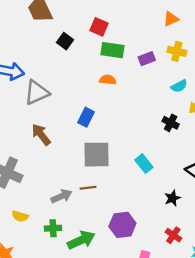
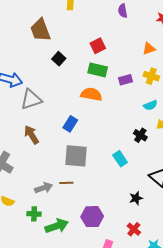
red square: (99, 27) -> (98, 46), moved, turned 35
orange semicircle: (108, 80) -> (91, 94), size x1.5
cyan rectangle: (144, 164) -> (120, 159), moved

